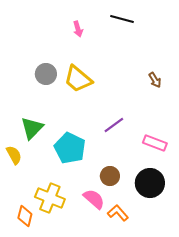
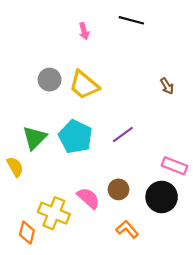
pink rectangle: (155, 143) -> (175, 166), moved
cyan pentagon: (70, 148) -> (75, 137), moved
pink semicircle: (94, 199) -> (88, 198), moved

